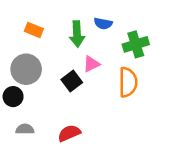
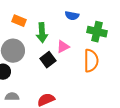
green arrow: (77, 34) -> (42, 33), moved
green cross: (136, 44) -> (97, 32), turned 30

